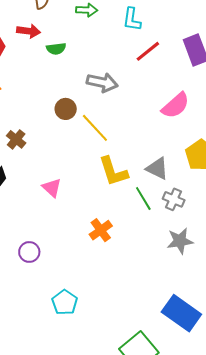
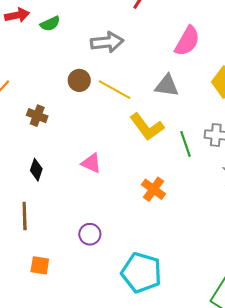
brown cross: (16, 139) -> (37, 116), moved
gray triangle: (157, 168) -> (167, 86), moved
green line: (143, 199) -> (186, 144), turned 30
cyan pentagon: (65, 302) -> (141, 273), size x1.5

